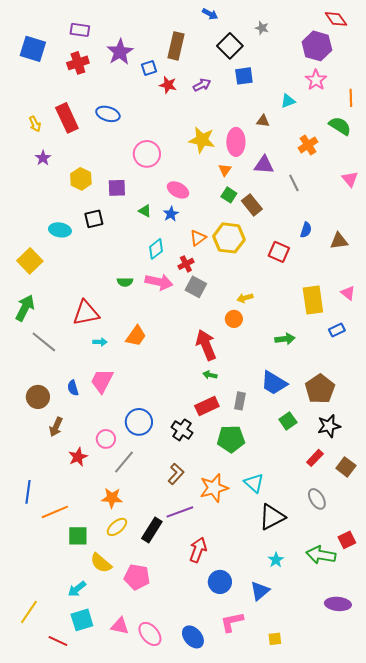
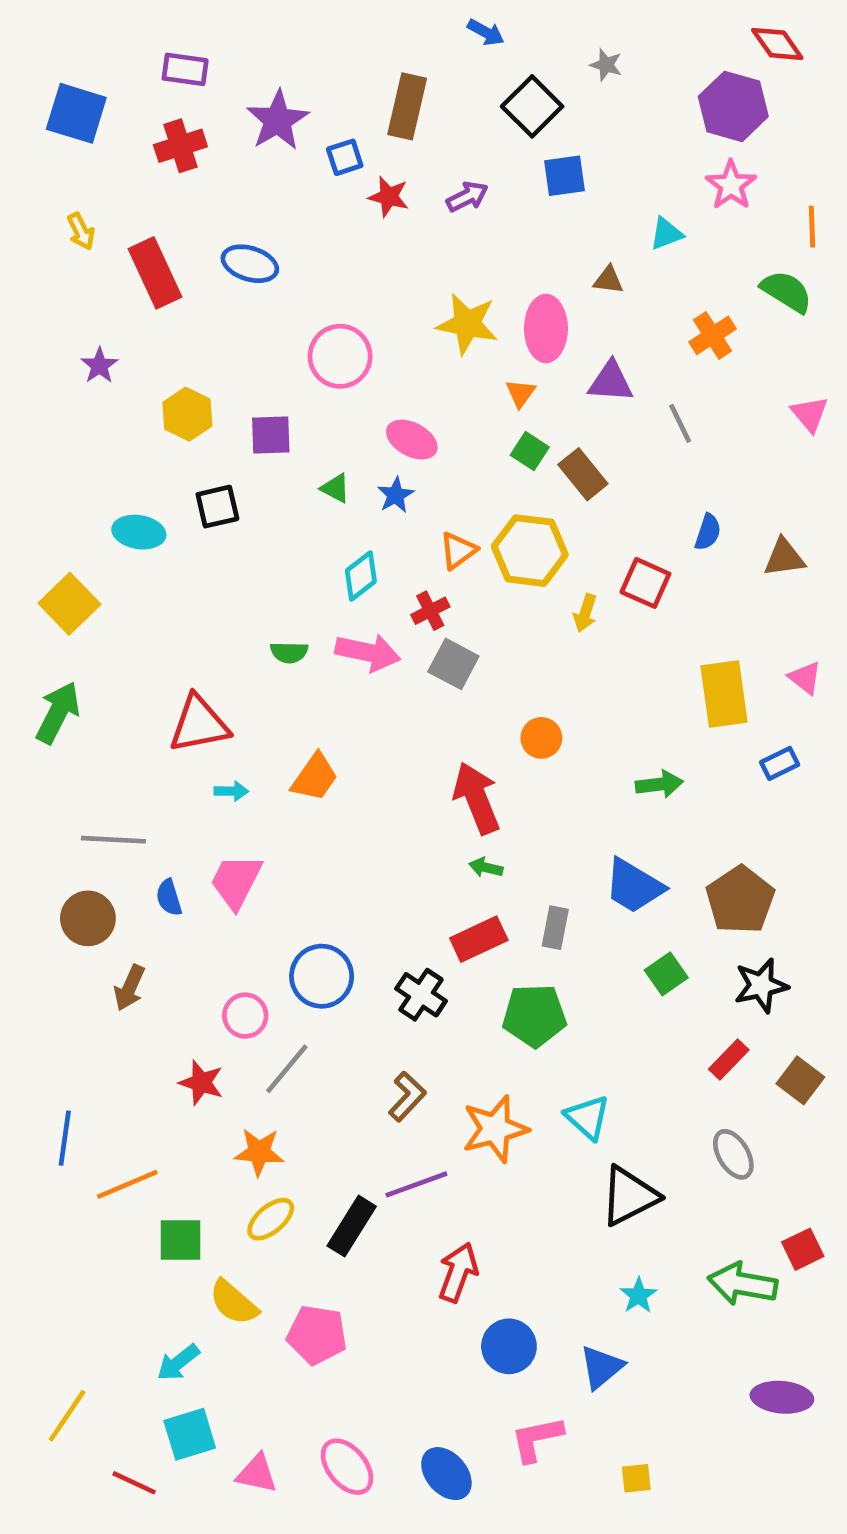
yellow arrow: (35, 124) -> (81, 231), moved
yellow arrow: (245, 298) -> (585, 613), moved, turned -56
gray line: (44, 342) -> (113, 840), moved, turned -36
red star: (78, 457) -> (201, 1083), moved, turned -30
pink triangle: (120, 626) -> (257, 1474), moved

